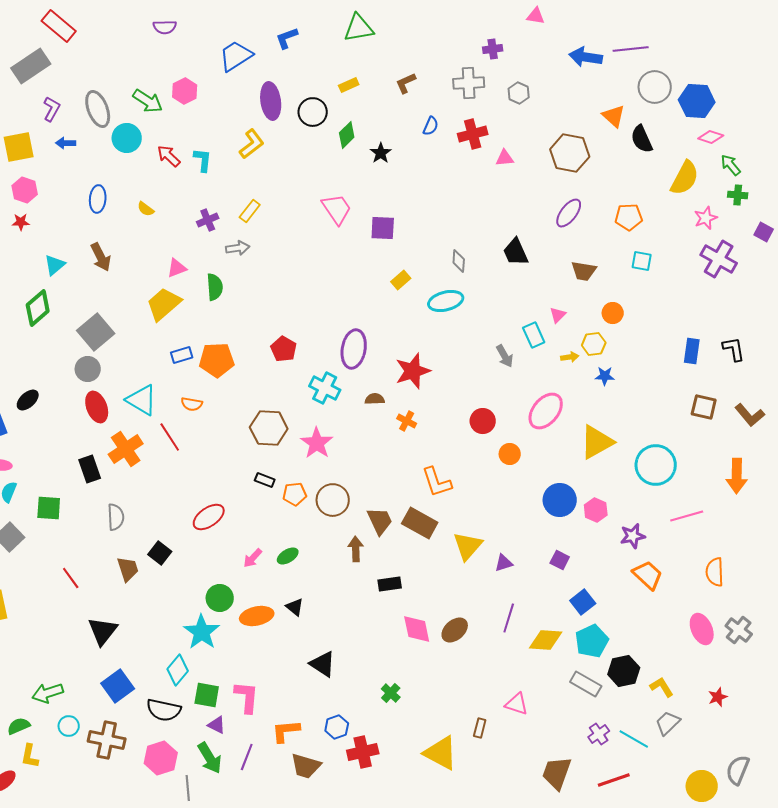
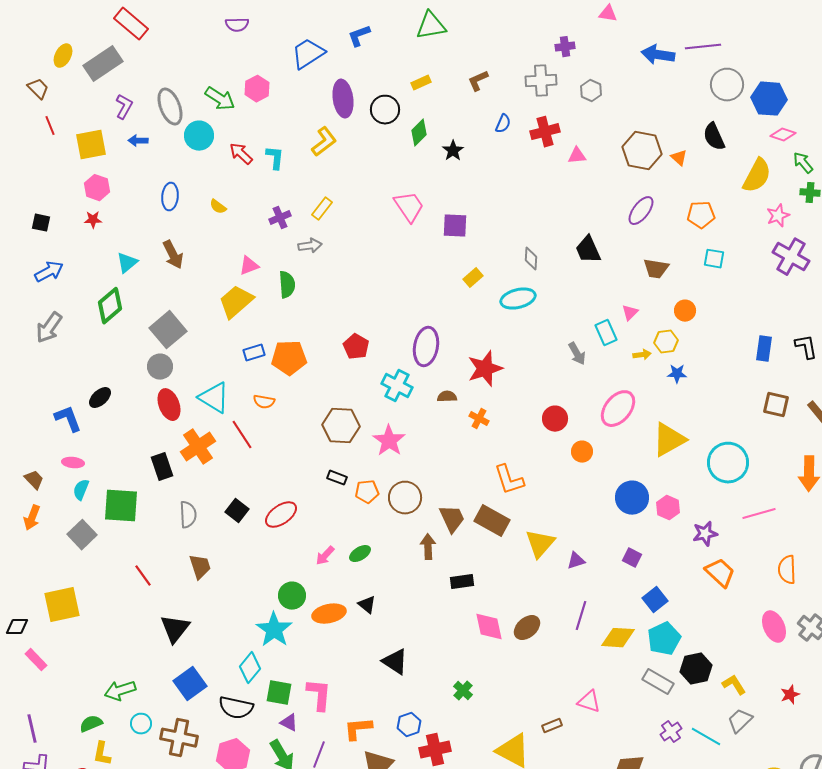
orange triangle: (614, 116) -> (679, 158), moved, size x0.7
green square: (49, 508) -> (121, 506), size x1.4
black square: (160, 553) -> (237, 511), moved
brown rectangle: (480, 728) -> (552, 726), turned 54

